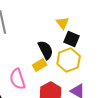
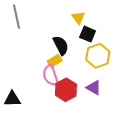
yellow hexagon: (69, 60) -> (98, 56), moved
pink semicircle: (18, 79) -> (50, 75), moved

